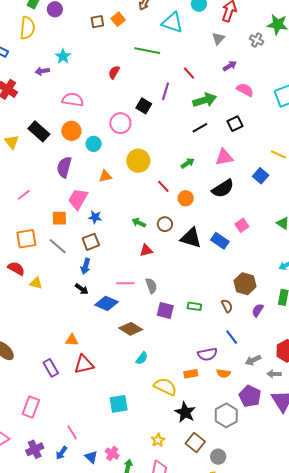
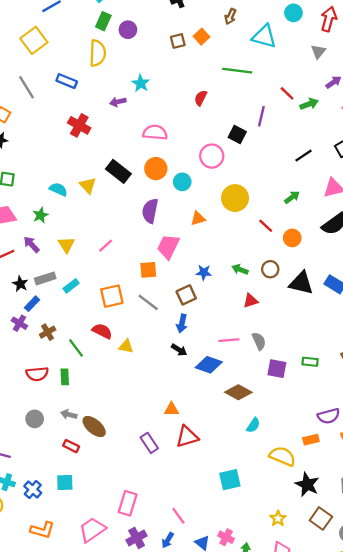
green arrow: (205, 100) -> (309, 104), moved, size x0.7
blue star: (95, 217) -> (204, 272), moved
pink rectangle: (31, 407) -> (128, 503), moved

